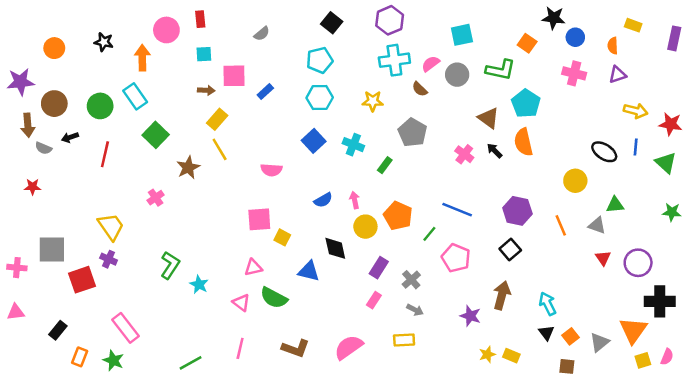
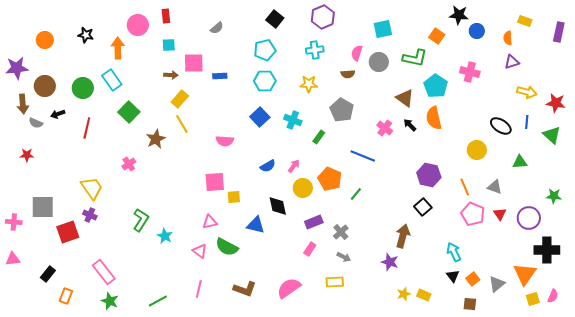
cyan cross: (394, 60) -> (315, 50), moved, size x0.7
pink semicircle: (431, 64) -> (357, 53), turned -35
pink cross: (574, 73) -> (470, 72), moved
brown semicircle: (420, 89) -> (348, 74), turned -48
blue rectangle: (265, 91) -> (220, 76), turned 40
pink arrow: (355, 200) -> (294, 166), turned 48
green triangle: (615, 205) -> (520, 162), moved
blue line: (457, 210) -> (363, 156), moved
green star: (672, 212) -> (554, 196), moved
yellow square: (282, 237) -> (234, 197), turned -32
pink pentagon: (456, 258) -> (473, 214), moved
purple rectangle: (379, 268) -> (314, 222), turned 36
brown arrow: (502, 295) -> (403, 236), moved
green star: (113, 360) -> (110, 301), moved

